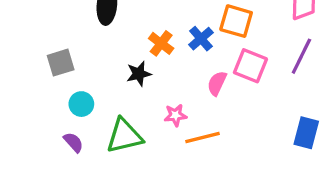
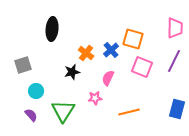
pink semicircle: (217, 83) -> (108, 78), moved
green triangle: (124, 136) -> (63, 111), turned -45
orange line: (203, 138) -> (129, 112), moved

